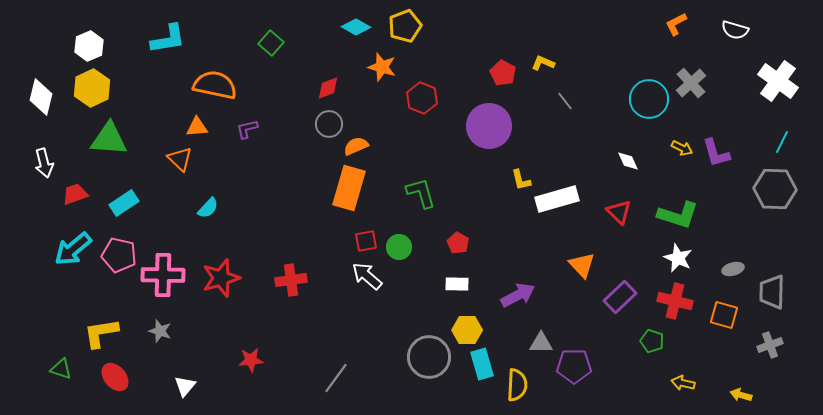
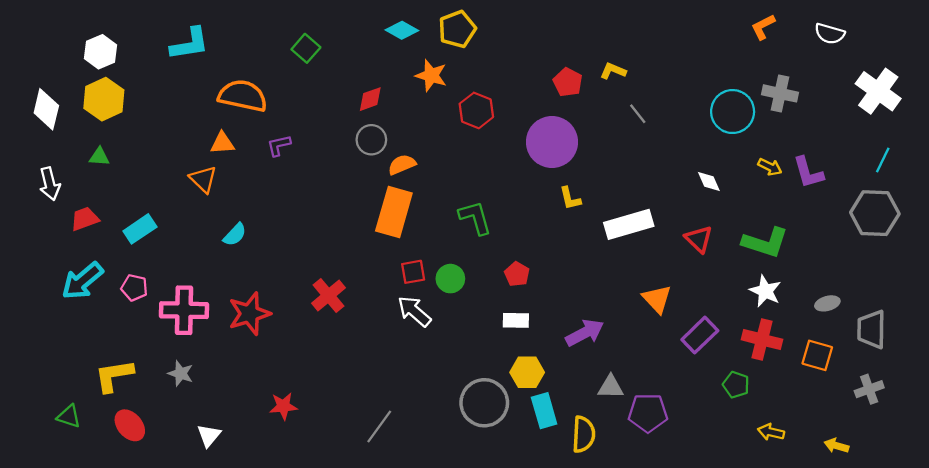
gray cross: (691, 83) -> (780, 93), turned -36
green triangle: (109, 139) -> (99, 157), moved, size x0.5
yellow L-shape: (521, 180) -> (570, 198), moved
pink pentagon: (119, 255) -> (134, 288), size x0.7
red cross: (291, 280) -> (328, 296), moved, turned -32

